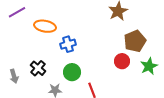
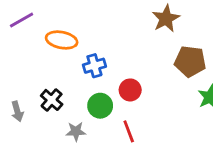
brown pentagon: (135, 41) -> (190, 61), turned 30
red circle: (122, 61) -> (130, 90), moved

